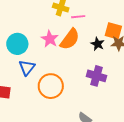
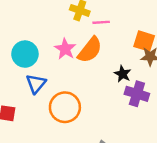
black star: (97, 44) -> (123, 74), moved
purple cross: (96, 76) -> (137, 94), moved

